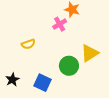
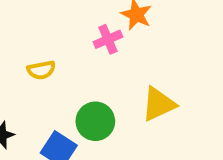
green circle: (69, 66) -> (95, 121), moved

